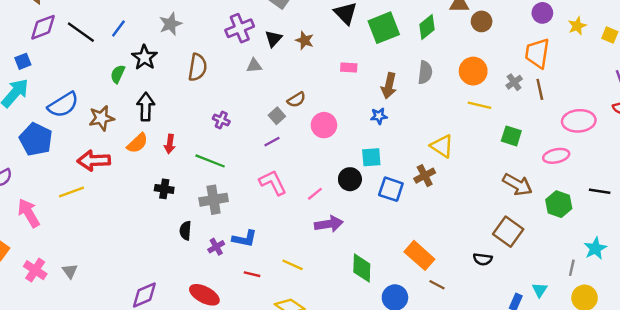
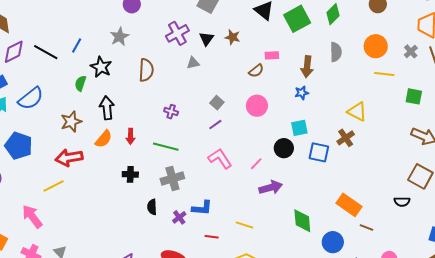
brown semicircle: (296, 100) -> (256, 71), moved
blue semicircle: (63, 105) -> (31, 98), moved
pink arrow: (29, 213) -> (32, 216), moved

